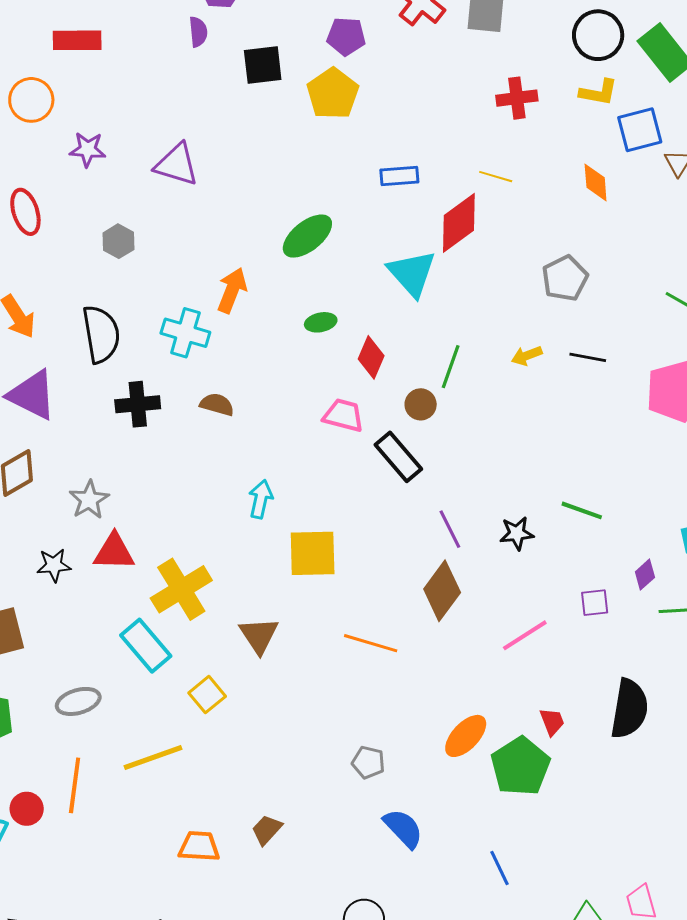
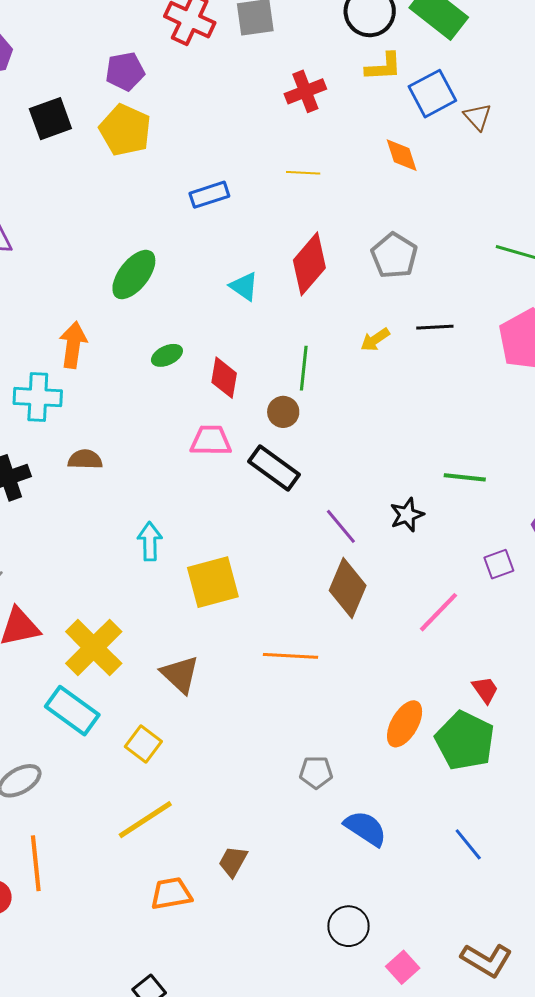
red diamond: (459, 223) -> (309, 264), moved
cyan triangle: (412, 273) -> (244, 286), size x0.6
yellow line: (153, 758) -> (145, 820), moved

